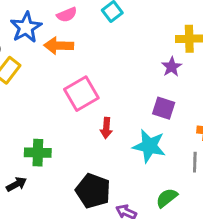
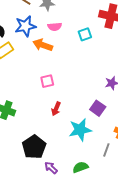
pink square: (81, 94) -> (47, 81), size x0.6
cyan star: (149, 146) -> (80, 130), turned 30

